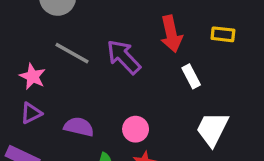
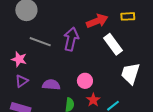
red arrow: (171, 34) -> (97, 21), turned -90
purple arrow: (124, 57) -> (71, 39), turned 65
white rectangle: (191, 76) -> (113, 44), size x1.5

